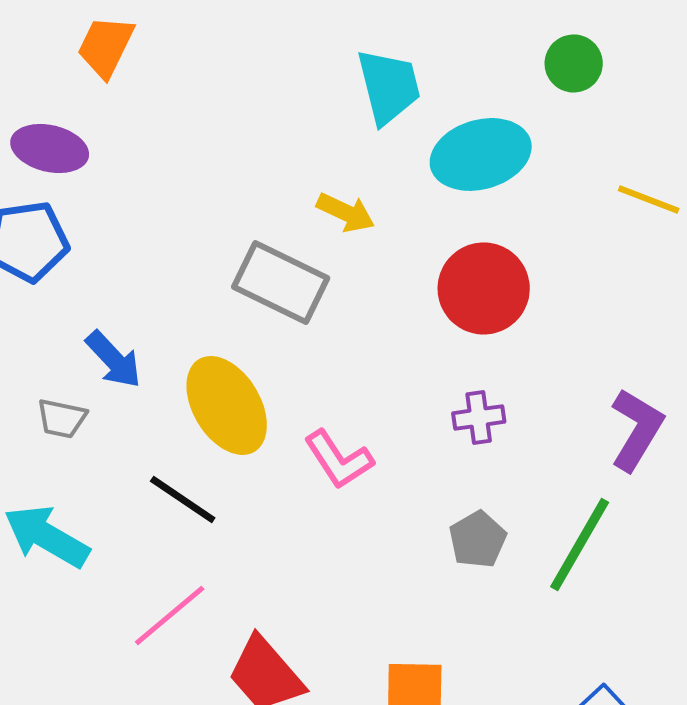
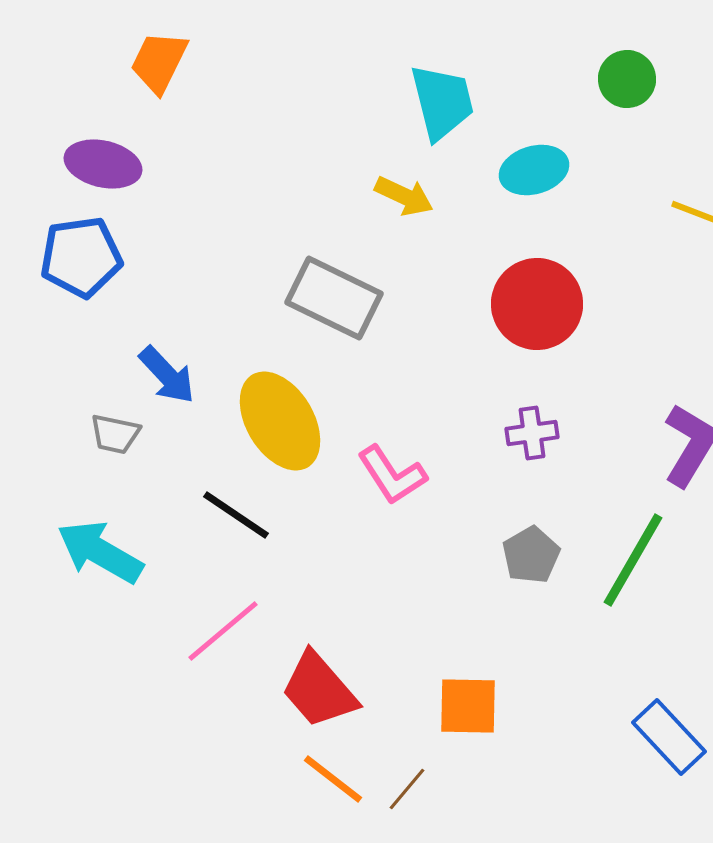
cyan ellipse: (481, 154) -> (534, 170), size x0.7
yellow arrow: (346, 212) -> (404, 196), moved

